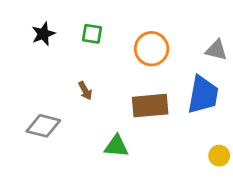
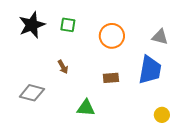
black star: (43, 34) -> (32, 25), size x1.5
brown rectangle: (150, 106) -> (111, 78), size x0.6

